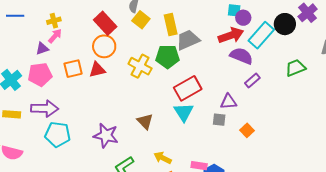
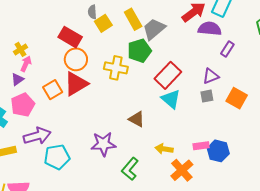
yellow square: (141, 20) -> (103, 23), turned 36
red triangle: (97, 70) -> (76, 84), size x1.5
orange square: (247, 130) -> (237, 98), size x1.5

